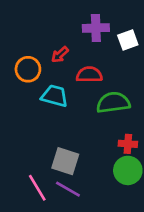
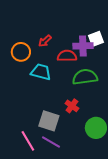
purple cross: (96, 28) -> (83, 46), moved
white square: (128, 40) -> (96, 39), moved
red cross: (128, 144) -> (72, 106), moved, turned 32

